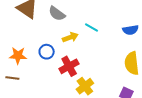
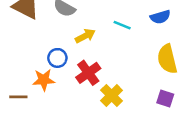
cyan line: (91, 28) -> (122, 25), moved
orange star: (18, 56) -> (44, 80), moved

